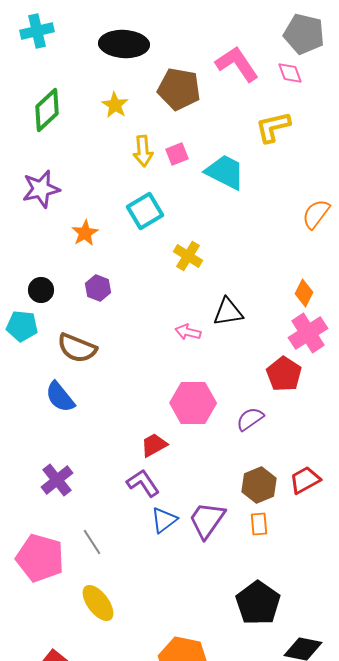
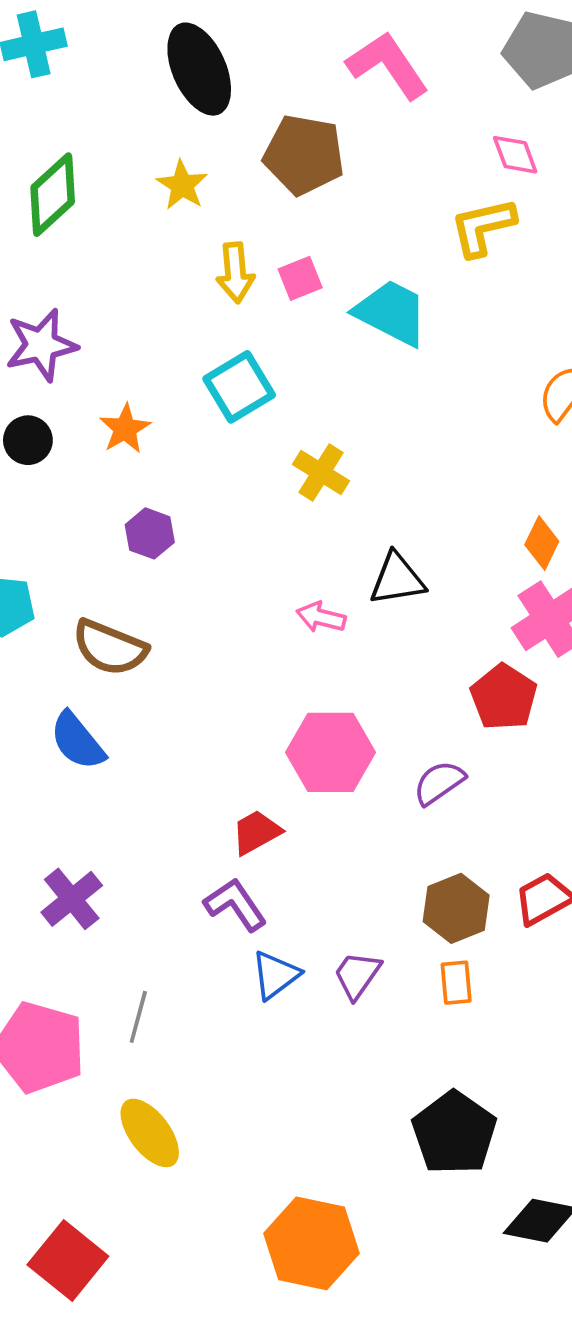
black ellipse: (124, 44) -> (199, 69), turned 63
pink L-shape: (237, 64) -> (388, 65), moved
pink diamond: (290, 73) -> (515, 155), moved
black circle: (41, 290) -> (28, 440), moved
purple trapezoid: (207, 520) -> (357, 975), size x0.7
gray line: (92, 542) -> (138, 1017), turned 48

